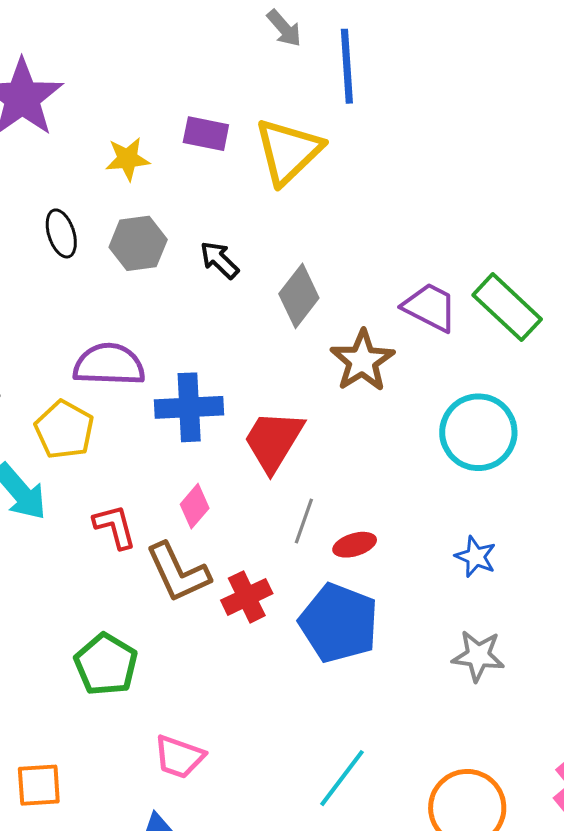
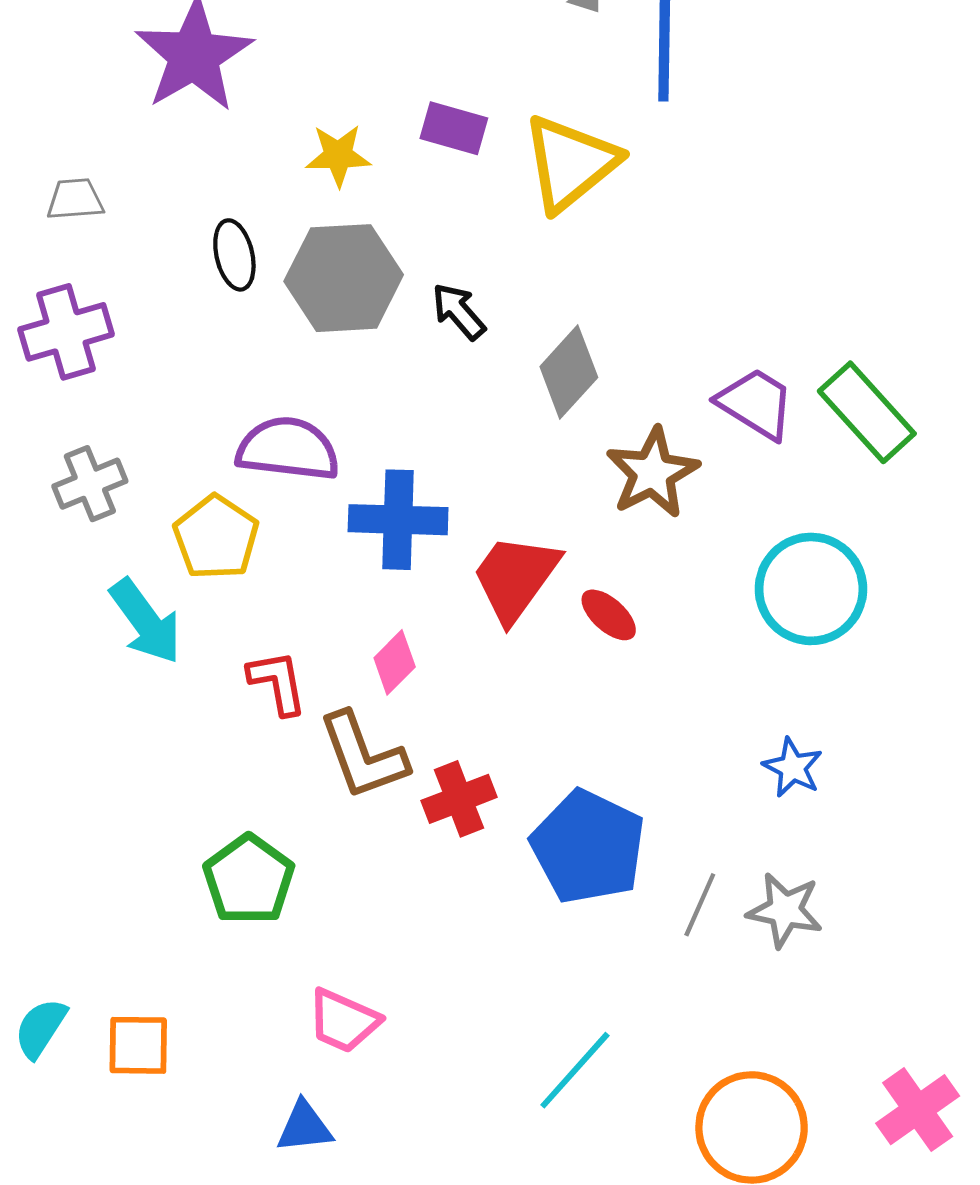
gray hexagon: (138, 243) -> (344, 278), size x1.4
gray line: (304, 521) -> (700, 905), moved
red ellipse: (355, 545) -> (609, 615), moved, turned 54

